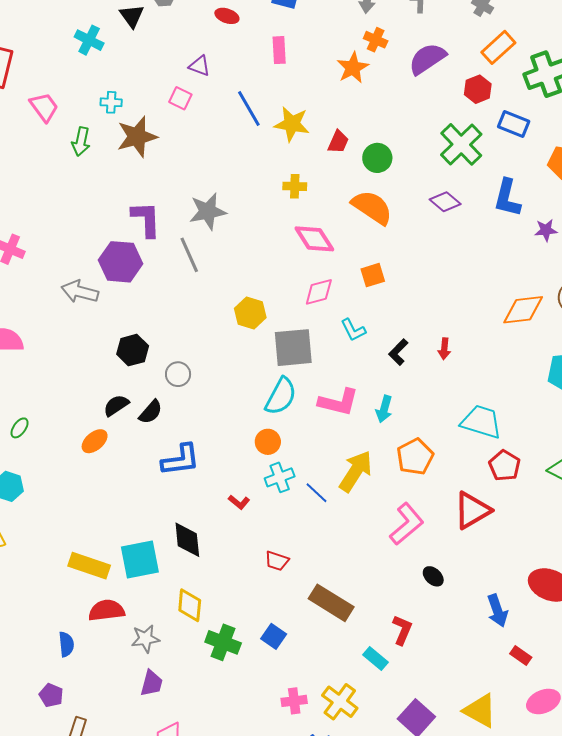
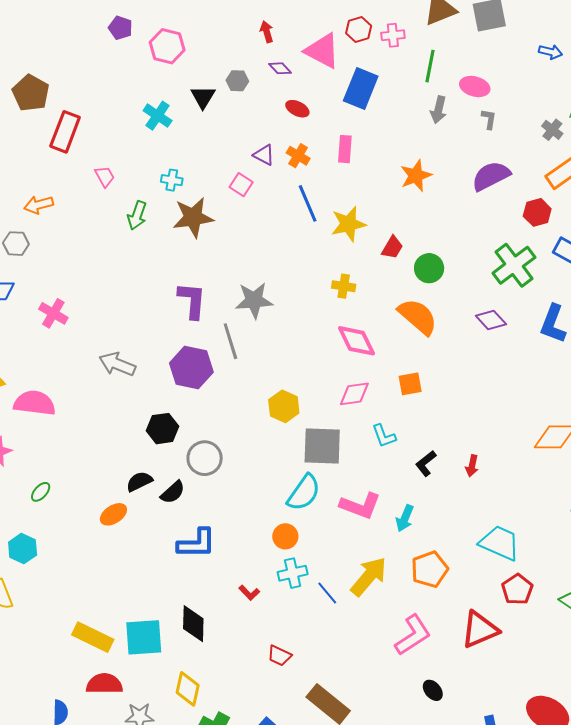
orange cross: (376, 40) -> (298, 156), moved
pink trapezoid: (44, 107) -> (105, 176), size x0.7
yellow star: (292, 124) -> (348, 224), turned -30
purple hexagon: (121, 262) -> (191, 368), moved
gray circle: (178, 374) -> (205, 458), size x1.4

